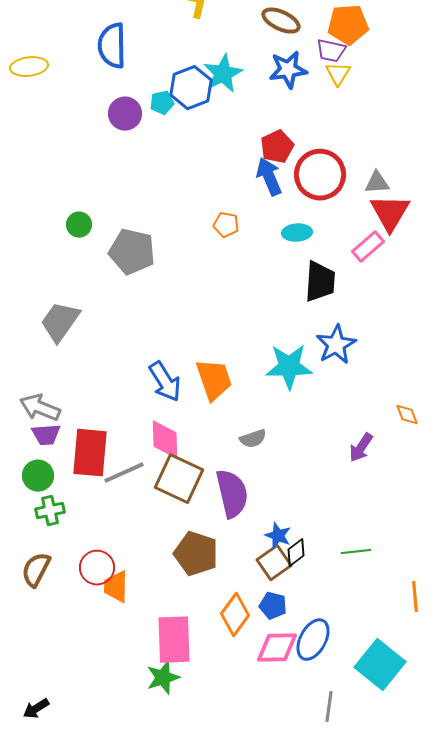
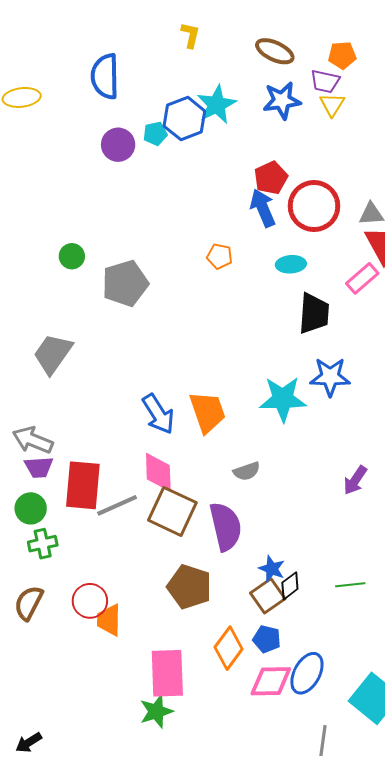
orange pentagon: (348, 25) -> (342, 55), size x0.7
gray pentagon: (132, 252) -> (125, 283), turned -30
blue star: (336, 345) -> (330, 377), turned 30

